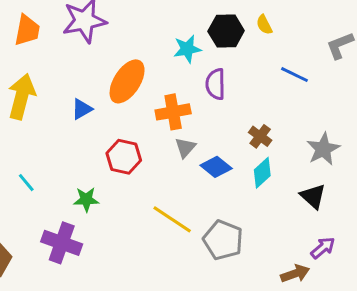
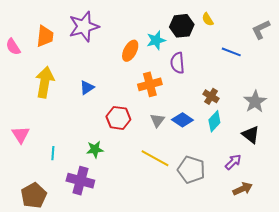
orange ellipse: (127, 81) -> (130, 51), moved, size x0.7
gray triangle: (185, 148) -> (157, 120), moved
cyan line: (26, 183) -> (53, 153), moved, turned 48
purple arrow: (323, 248) -> (233, 162), moved

